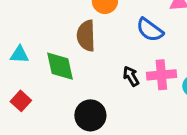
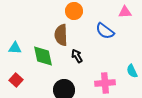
pink cross: (161, 75) -> (105, 83), moved
black arrow: (131, 76) -> (77, 56), moved

